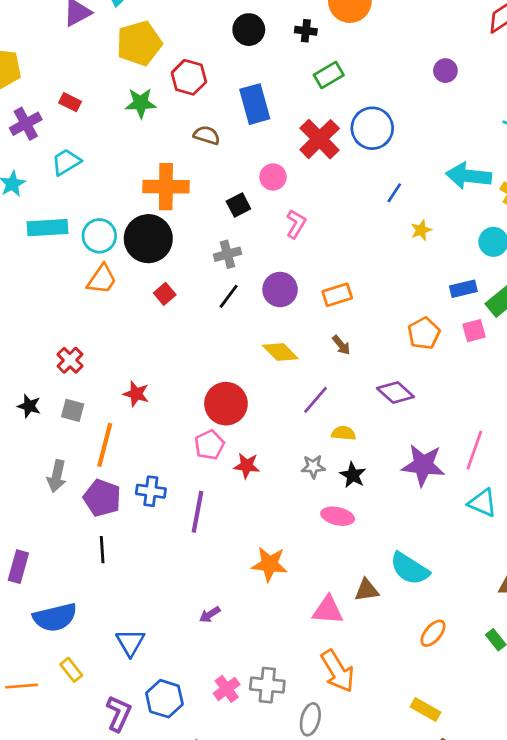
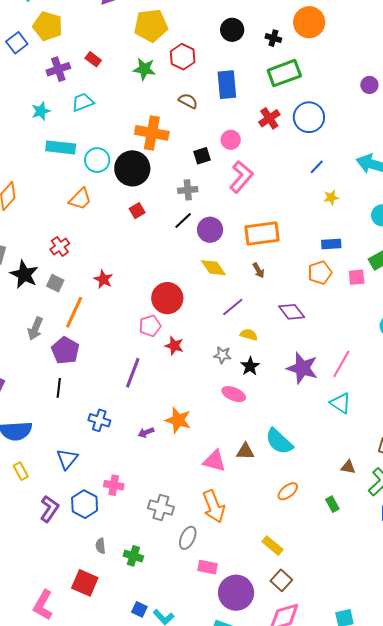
green rectangle: (329, 75) -> (284, 73), size x1.5
red cross: (320, 139) -> (269, 118), size x0.7
pink L-shape: (296, 224) -> (241, 177), size x1.5
orange trapezoid: (102, 279) -> (80, 199), moved
blue rectangle: (463, 289) -> (331, 244), moved
purple circle: (280, 290) -> (210, 230), moved
orange rectangle: (337, 295) -> (262, 234), size x1.6
black star: (29, 406) -> (24, 274), size x1.6
blue cross: (151, 491) -> (99, 420), moved
purple arrow: (210, 615) -> (146, 432), moved
pink cross: (227, 689) -> (114, 485), moved, turned 36

